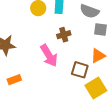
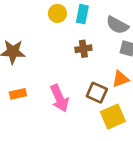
pink arrow: (49, 56) -> (59, 98), moved

